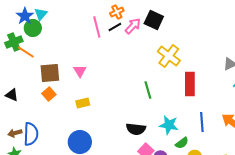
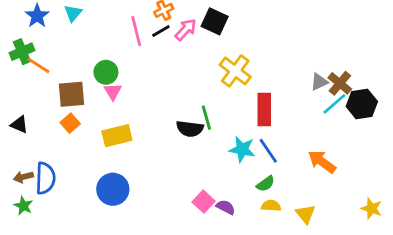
cyan triangle: (41, 14) -> (73, 13), moved
green circle: (33, 28) -> (106, 72), moved
yellow rectangle: (83, 103) -> (117, 136), size x1.5
blue line: (202, 122) -> (268, 151), moved, turned -30
cyan star: (169, 125) -> (242, 149), moved
black semicircle: (136, 129) -> (190, 129), moved
green semicircle: (182, 143) -> (266, 184), moved

